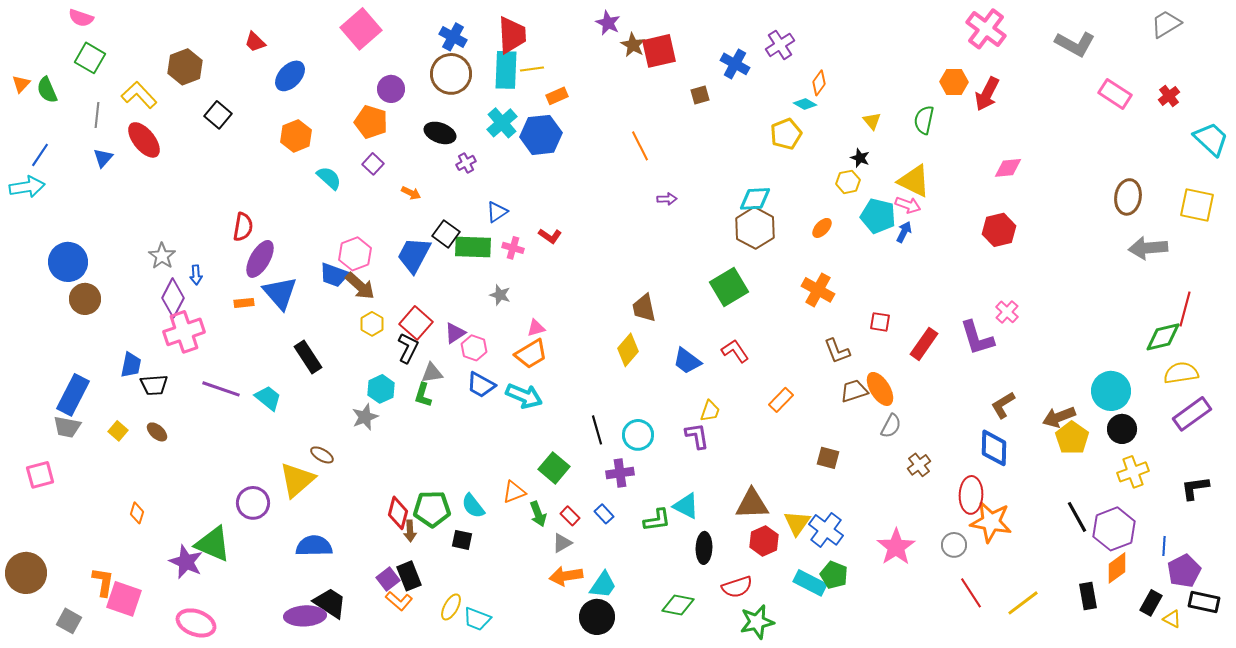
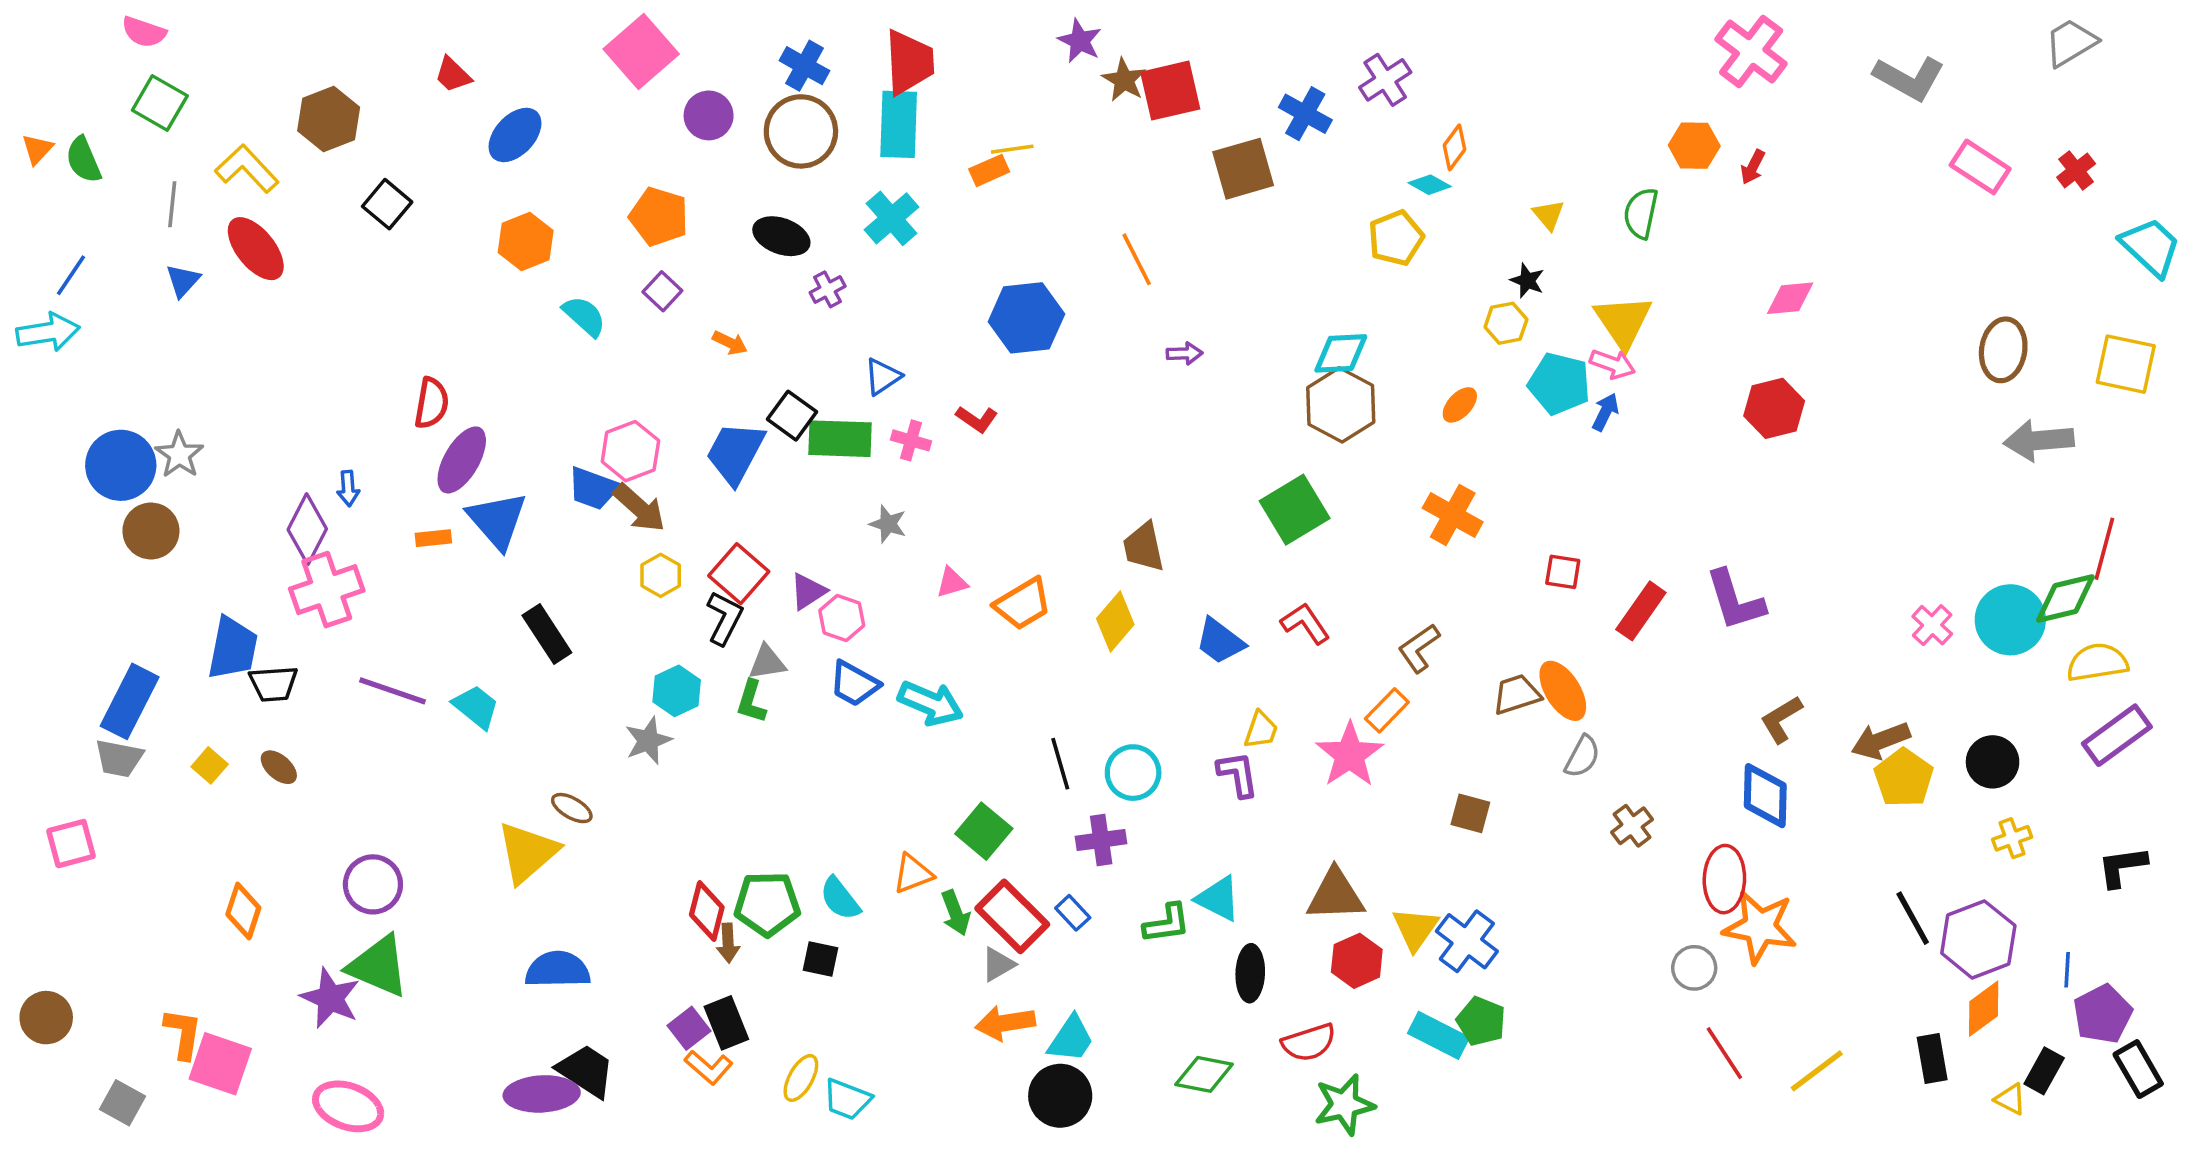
yellow line: (532, 69) -> (1012, 149), moved
purple circle: (391, 89) -> (709, 115), moved
red arrow: (987, 94) -> (1753, 167), size x0.6
brown square: (700, 95) -> (1243, 169), size x1.8
blue hexagon: (541, 135) -> (1026, 318), moved
yellow triangle: (914, 181) -> (1623, 321), turned 30
gray star: (162, 256) -> (179, 455), moved
pink cross: (1007, 312) -> (1932, 625), moved
brown L-shape: (837, 351) -> (1419, 648), moved, turned 76
orange trapezoid: (531, 354) -> (1023, 604), moved
blue trapezoid: (131, 365) -> (233, 648), size x1.4
cyan circle: (1111, 391) -> (2010, 620), moved
yellow cross: (1133, 472) -> (2012, 838), size x0.7
purple circle: (253, 503) -> (373, 884), moved
orange diamond: (137, 513) -> (243, 911), size x1.4
red rectangle: (570, 516) -> (1012, 916), size x2.0
pink star: (896, 547) -> (1350, 755), moved
brown circle: (26, 573) -> (46, 1018), size x0.7
black rectangle: (1204, 602) -> (2138, 1069), turned 48
yellow triangle: (1172, 619) -> (2010, 1099), moved

